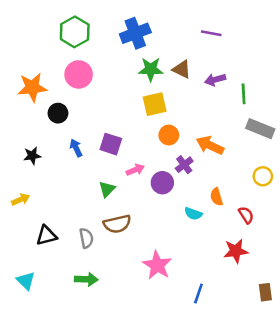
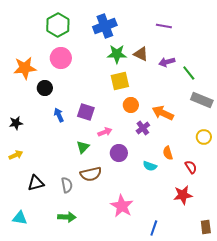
green line: (244, 94) -> (189, 73), turned -35
black star: (32, 156) -> (16, 123), moved
purple circle: (162, 183) -> (119, 153), moved
cyan triangle: (26, 281) -> (20, 218), turned -35

